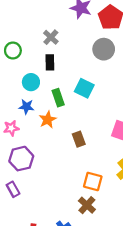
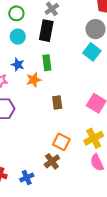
black rectangle: (50, 62) -> (46, 31), size x1.5
cyan circle: (31, 82) -> (18, 37), moved
cyan square: (84, 88) -> (92, 52), moved

